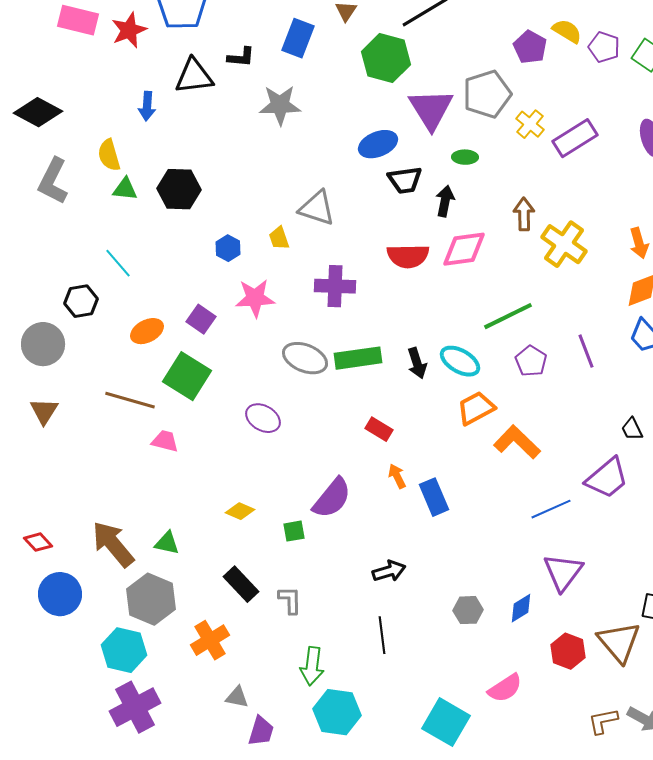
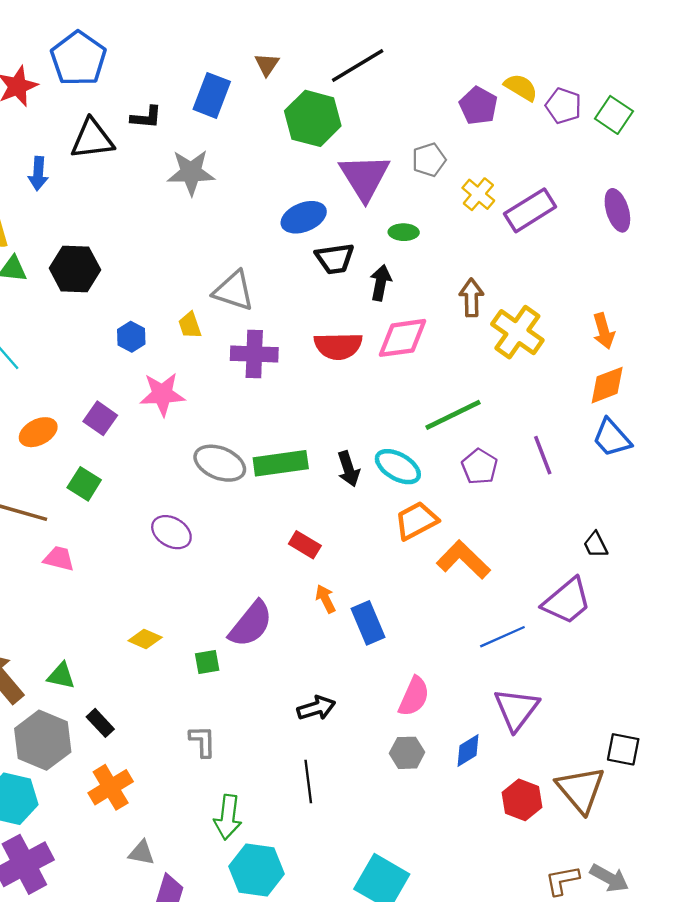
gray pentagon: (487, 94) -> (429, 160), size x0.6
purple cross: (335, 286) -> (254, 354), moved
green square: (187, 376) -> (84, 484), size x0.6
black rectangle: (241, 584) -> (100, 723), moved, size x0.7
pink semicircle: (505, 688) -> (414, 696), moved, turned -33

